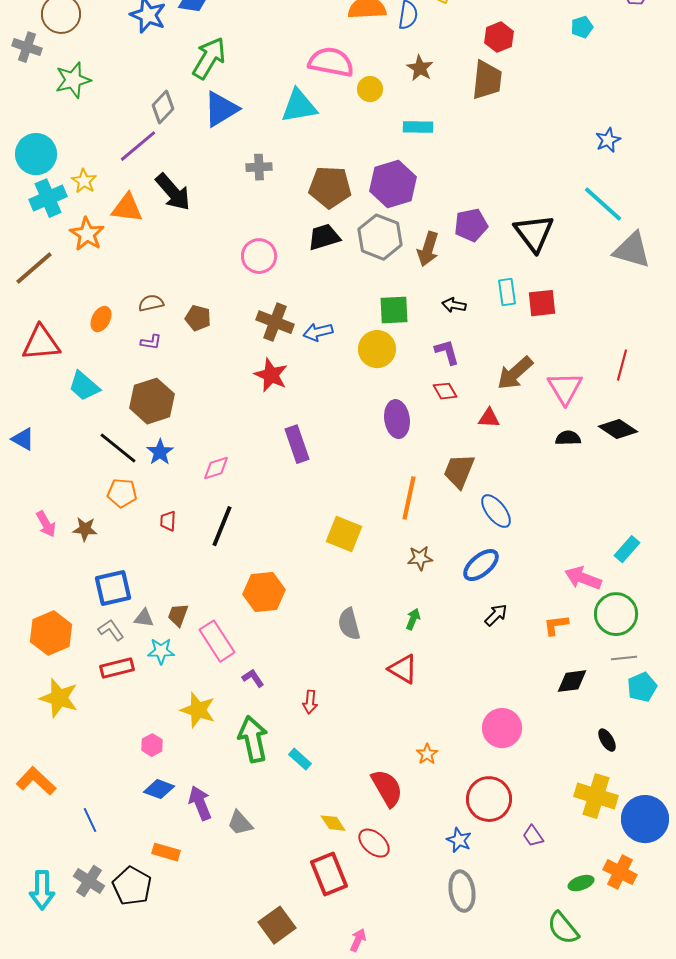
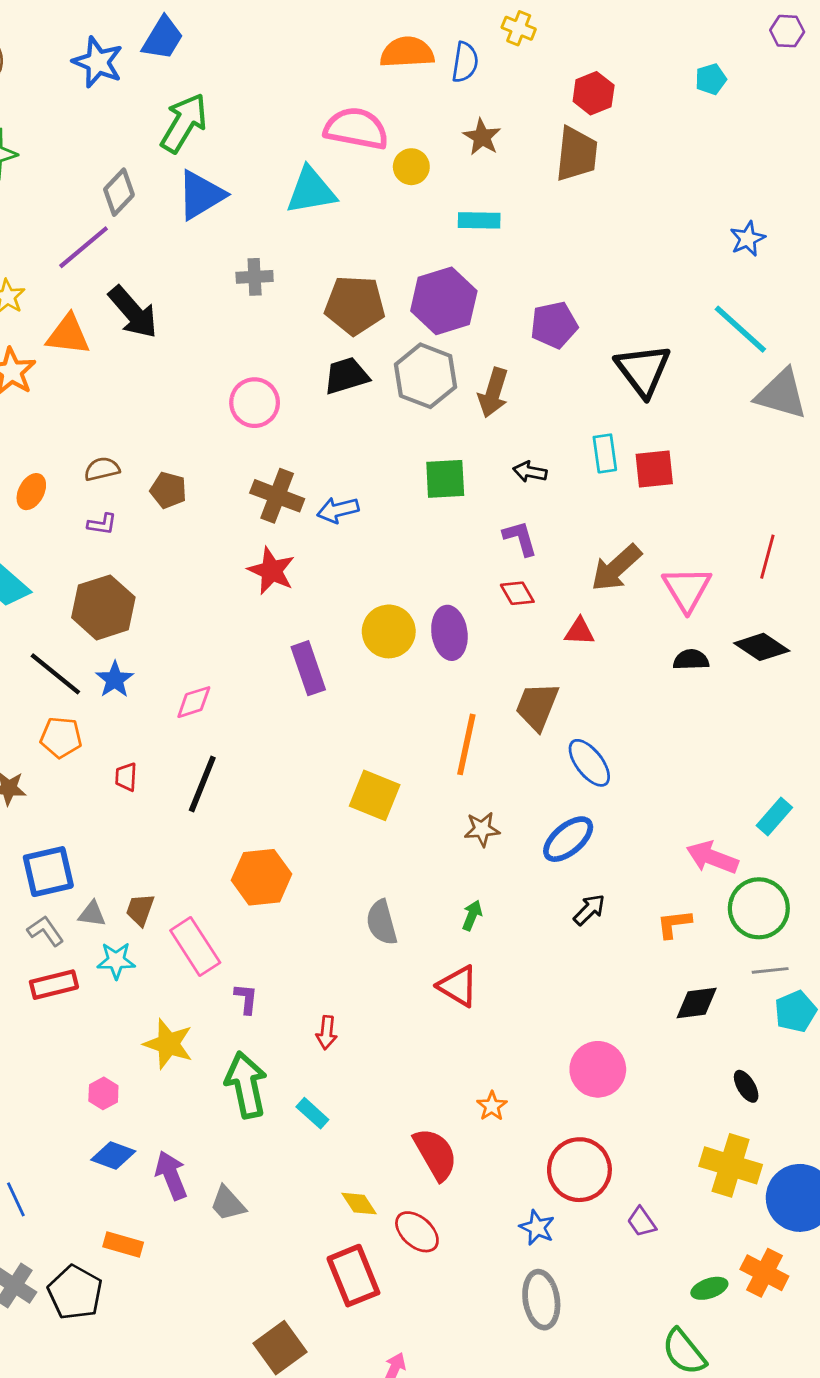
purple pentagon: (471, 225) -> (554, 325), moved
yellow circle: (377, 349) -> (389, 631), moved
purple L-shape: (253, 678) -> (246, 999), turned 40

